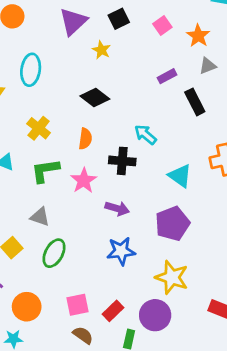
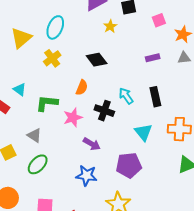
black rectangle: (195, 102) -> (155, 97), moved
yellow cross: (39, 128) -> (52, 58), moved

